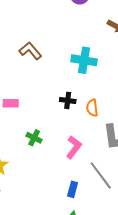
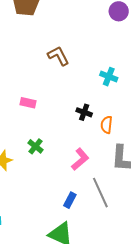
cyan cross: (84, 60) -> (109, 77), size x0.7
green cross: (34, 138) -> (36, 146), moved

